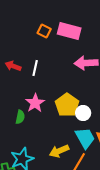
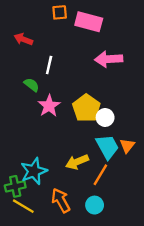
orange square: (44, 31) -> (60, 12), moved, turned -32
red arrow: (13, 66) -> (23, 39), moved
green semicircle: (20, 117) -> (32, 85), moved, turned -64

